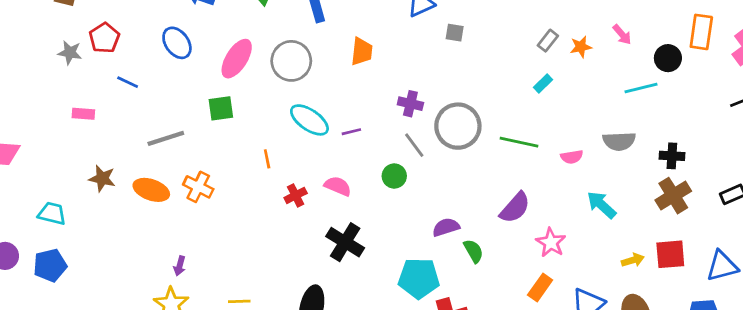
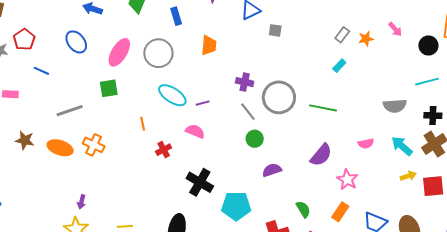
cyan line: (641, 88) -> (427, 82), moved
pink semicircle: (572, 157) -> (366, 144), moved
green circle: (394, 176) -> (255, 139), moved
pink semicircle: (338, 186) -> (195, 131), moved
cyan arrow: (601, 205) -> (402, 146), moved
green semicircle: (474, 251) -> (303, 209), moved
yellow arrow: (633, 260) -> (408, 176), moved
cyan pentagon: (419, 278) -> (236, 206), moved

